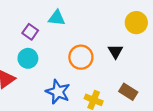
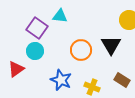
purple square: (30, 32) -> (37, 28), size x1.5
black triangle: (116, 51) -> (111, 45), size x1.5

